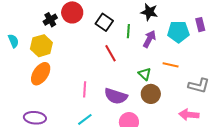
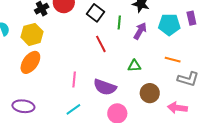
orange line: (171, 65) -> (173, 60), moved
green triangle: (145, 74) -> (134, 66), turned -48
brown circle: (151, 94) -> (150, 93), moved

